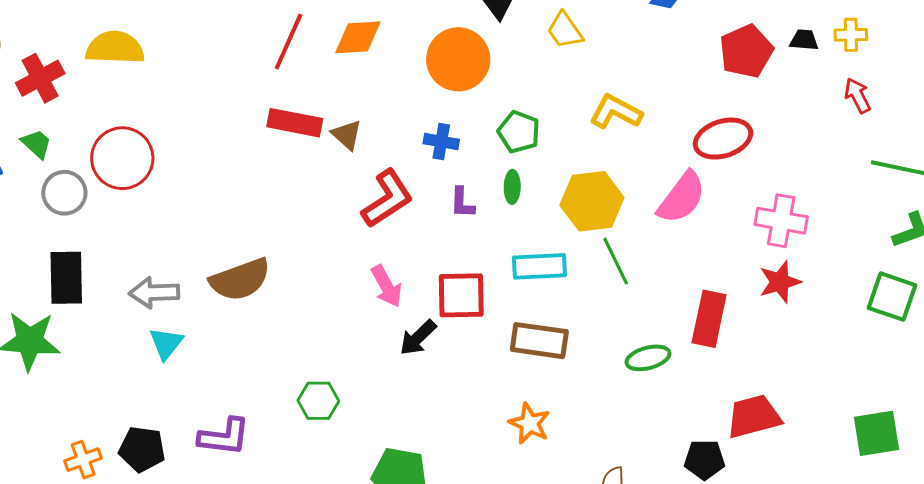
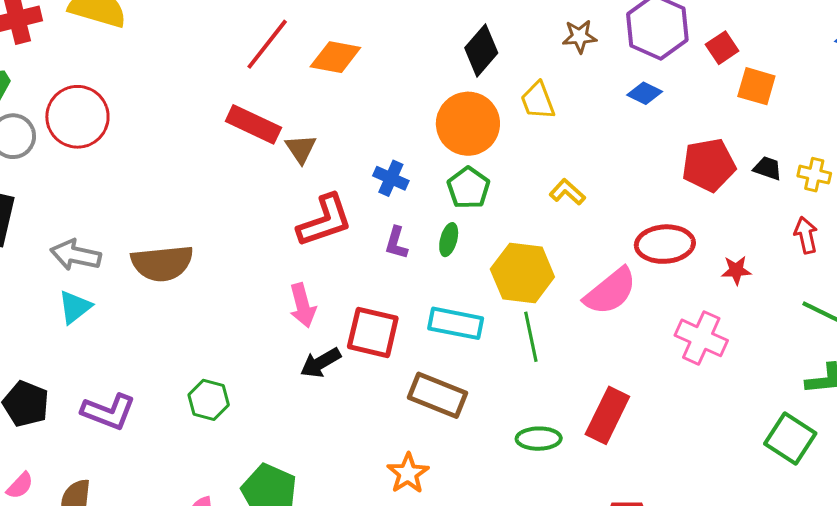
orange circle: (458, 59) -> (468, 124), moved
yellow L-shape: (616, 112) -> (567, 192), size x0.7
red star: (780, 282) -> (736, 270), moved, size x0.7

